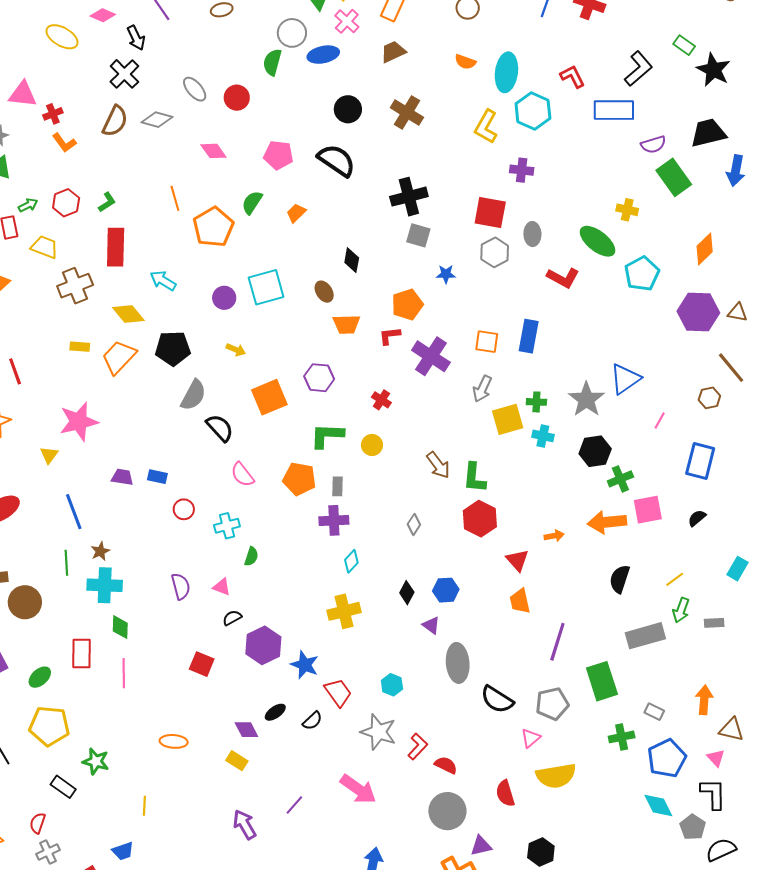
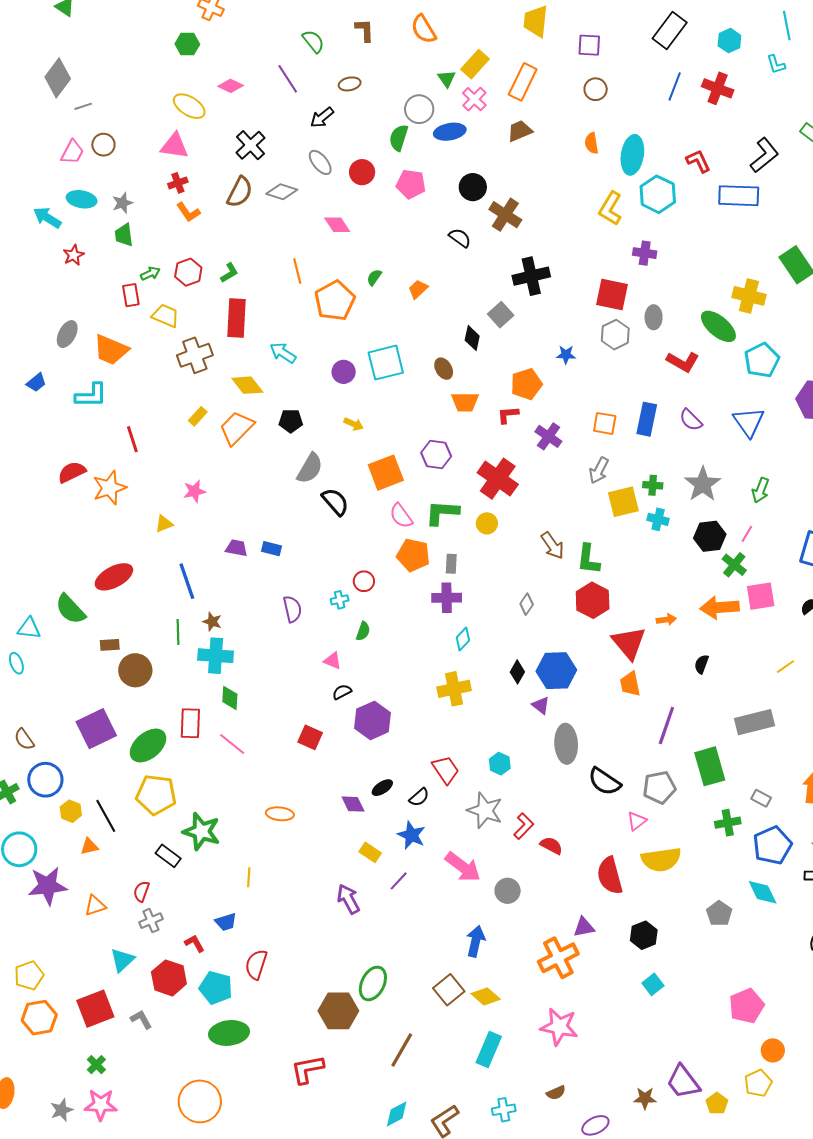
black arrow: (136, 38) -> (322, 117), moved, turned 75
orange semicircle: (465, 62) -> (592, 143), turned 60
pink triangle: (23, 94) -> (174, 146), moved
brown cross: (407, 113) -> (505, 215), moved
purple semicircle: (653, 145) -> (691, 420), moved, turned 60
pink pentagon: (278, 155) -> (411, 184), moved
black semicircle: (337, 160) -> (460, 238), size x0.6
green semicircle: (252, 202) -> (374, 277), size x0.7
yellow cross: (627, 210) -> (749, 296), size x1.5
gray square: (418, 235) -> (501, 315), moved, turned 30
yellow rectangle: (80, 347) -> (198, 416), turned -54
black pentagon: (173, 348) -> (291, 421), size x0.7
purple cross: (431, 356) -> (548, 436), size x0.7
blue triangle: (625, 379) -> (749, 422), moved, turned -32
red cross: (381, 400) -> (498, 479), size x2.0
pink line: (660, 420) -> (747, 534), moved
pink star: (79, 422) -> (194, 491), size x0.6
yellow triangle: (49, 455) -> (164, 524), turned 30
pink semicircle: (242, 475) -> (401, 516), moved
green cross: (620, 479) -> (734, 565), turned -30
red circle: (184, 509) -> (364, 581), moved
cyan cross: (227, 526) -> (340, 600), size x0.7
brown star: (100, 551) -> (212, 622), turned -30
red triangle: (517, 560) -> (629, 643), size x1.5
black semicircle: (620, 579) -> (702, 664), moved, size x0.7
purple semicircle: (181, 586) -> (292, 609), moved
blue hexagon: (446, 590) -> (556, 671), size x1.5
green arrow: (681, 610) -> (761, 490), moved
blue star: (305, 665) -> (411, 835), moved
pink line: (124, 673) -> (232, 744), turned -52
green ellipse: (40, 677) -> (148, 746), size x1.6
green star: (96, 761) -> (202, 831), size x1.4
yellow rectangle: (237, 761) -> (370, 852), moved
red semicircle: (505, 793) -> (610, 876), size x1.4
gray circle: (447, 811) -> (508, 891), moved, size x0.7
gray pentagon: (693, 827) -> (719, 913), moved

